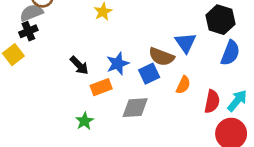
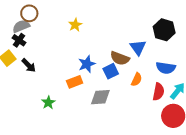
black cross: (28, 31) -> (19, 40), turned -32
blue semicircle: (230, 53) -> (166, 68), moved, turned 78
black arrow: (79, 65) -> (29, 65), moved
green star: (85, 121) -> (48, 103), moved

